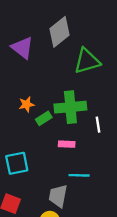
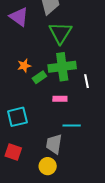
green triangle: (87, 61) -> (60, 33), moved, turned -40

